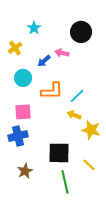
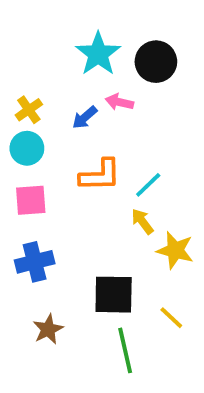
cyan star: (34, 28) -> (98, 54), moved, size x1.6
yellow cross: (15, 48) -> (29, 110), moved
cyan circle: (23, 78) -> (27, 148), moved
pink square: (23, 112) -> (31, 200), moved
yellow arrow: (74, 115) -> (142, 221), turned 32

